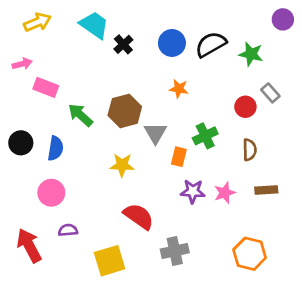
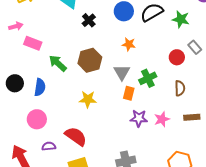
black cross: (123, 44) -> (89, 20), moved
gray triangle: (155, 133) -> (122, 72), moved
red semicircle: (139, 216) -> (76, 136), moved

